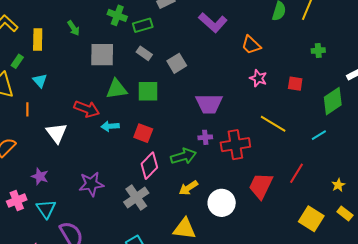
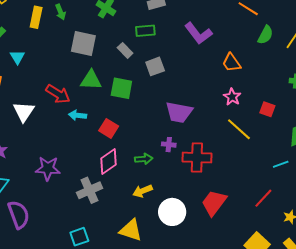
green rectangle: (143, 25) -> (145, 31), moved
yellow rectangle: (38, 40) -> (36, 17), moved
yellow line: (273, 124) -> (239, 129), moved
green arrow: (183, 156) -> (144, 159), size x0.7
red line: (296, 173) -> (263, 198), moved

